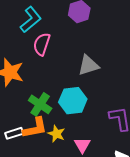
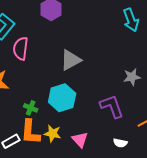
green cross: (40, 104) -> (31, 108), size x0.6
orange L-shape: (35, 128) -> (30, 132), turned 116

